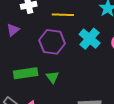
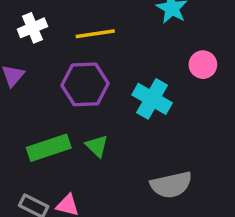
cyan cross: (90, 39) -> (152, 99), moved

